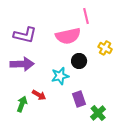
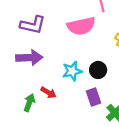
black circle: (79, 61) -> (98, 70), moved

